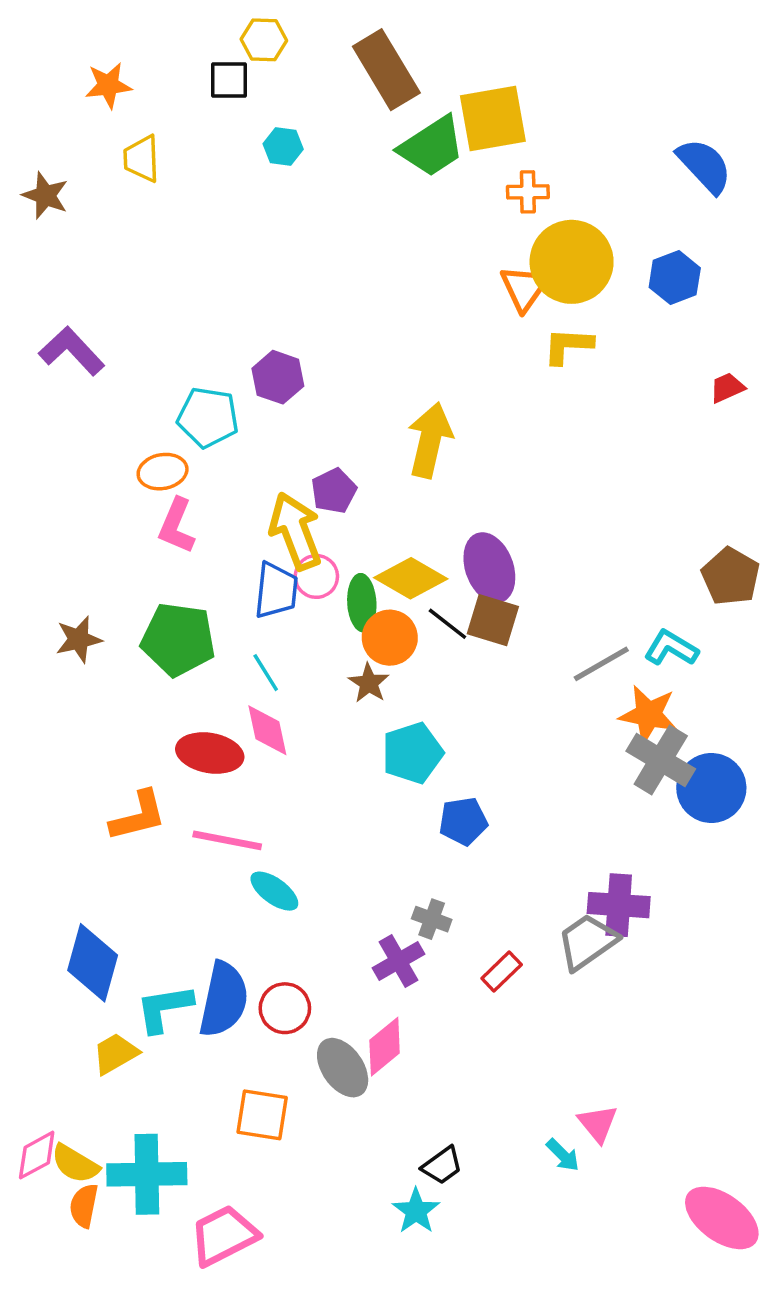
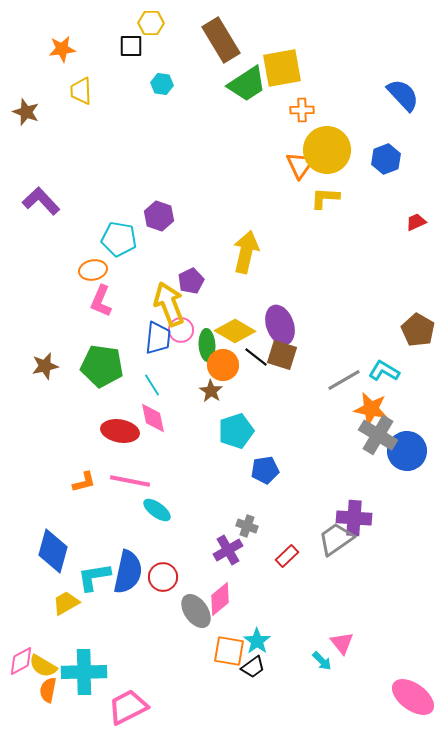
orange L-shape: (138, 816) -> (84, 482), moved, size x0.7
orange square: (262, 1115) -> (229, 651), moved
cyan star: (416, 1211) -> (257, 641), moved

